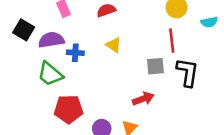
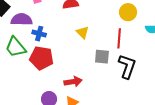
yellow triangle: (114, 45) -> (83, 32), moved
red arrow: (143, 99) -> (73, 82), moved
red pentagon: (69, 109) -> (41, 58), moved

